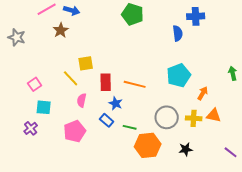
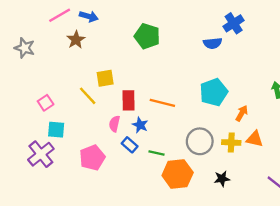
green pentagon: (133, 14) -> (147, 36), moved
blue cross: (196, 16) -> (234, 23), turned -30
blue semicircle: (178, 33) -> (213, 43), turned 91
pink semicircle: (82, 100) -> (114, 124), moved
purple cross: (31, 128) -> (41, 154), size x1.6

